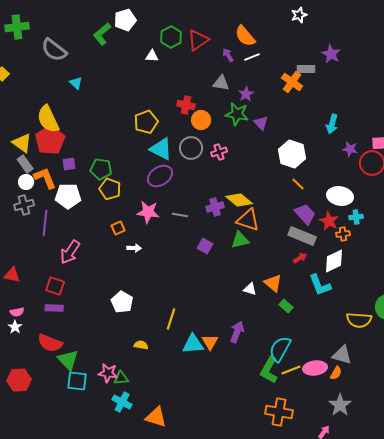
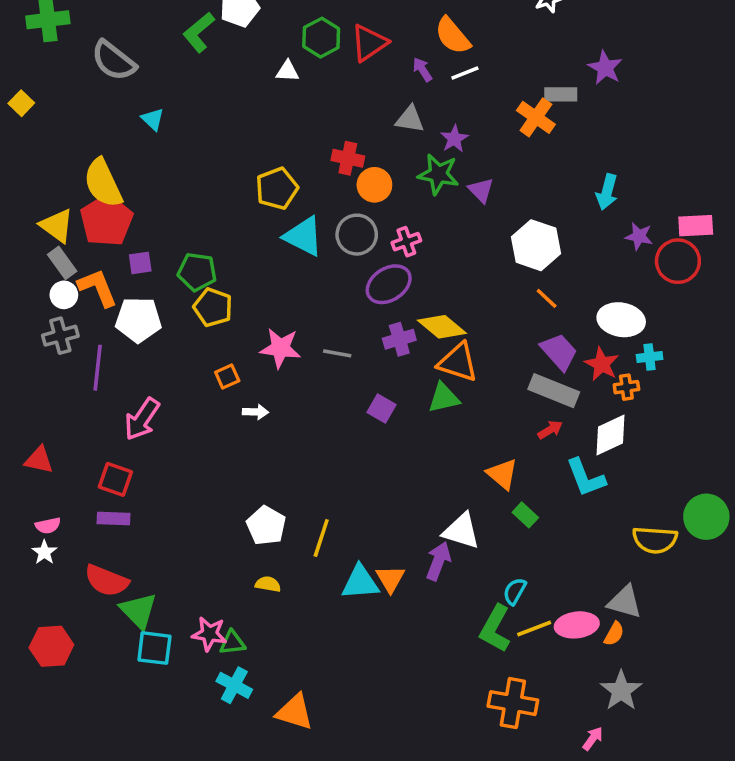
purple ellipse: (160, 176) -> (389, 284), moved
white triangle: (250, 289) -> (461, 531), moved, size x1.6
white pentagon: (122, 302) -> (266, 526), moved
cyan semicircle: (280, 349) -> (515, 591), size x0.6

